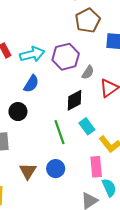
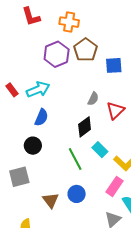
purple hexagon: (66, 57) -> (57, 54), moved
pink rectangle: (96, 167) -> (114, 186), turned 48

